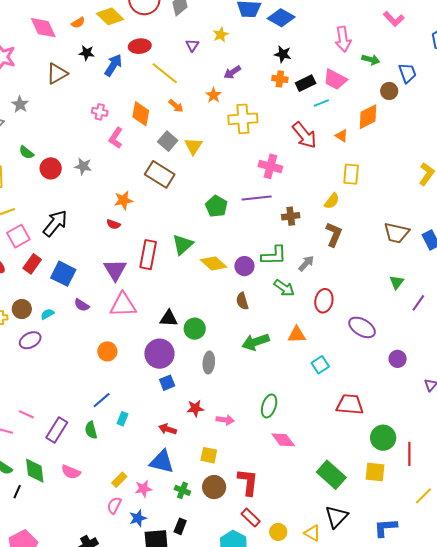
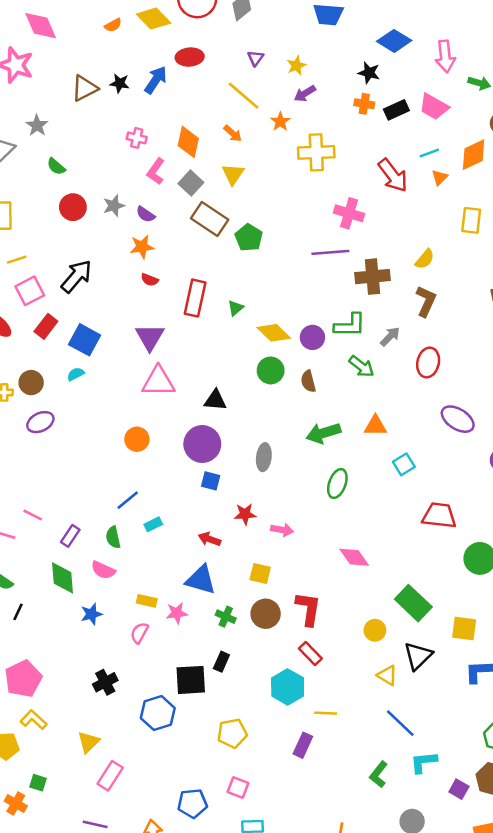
blue diamond: (281, 18) -> (394, 41), moved
pink diamond: (43, 28) -> (41, 26), moved
yellow star: (221, 35) -> (296, 66), moved
black star: (87, 53) -> (120, 83), moved
yellow line: (165, 73) -> (244, 96), moved
cyan line: (321, 103) -> (429, 153), moved
orange triangle: (342, 136) -> (440, 177), turned 40
gray square: (168, 141) -> (191, 183), moved
yellow triangle: (193, 146) -> (233, 174), moved
green semicircle: (26, 152) -> (56, 166), moved
gray star: (83, 166) -> (114, 206), turned -30
yellow rectangle: (351, 174) -> (471, 220), moved
orange star: (123, 200) -> (142, 247), moved
green pentagon: (216, 206) -> (249, 238), moved
brown cross: (291, 216) -> (372, 277), size x1.5
green triangle: (183, 245) -> (236, 308), size x0.6
red rectangle: (148, 255) -> (195, 298), moved
red ellipse: (324, 301) -> (428, 363), moved
purple semicircle: (82, 305) -> (146, 214), moved
cyan semicircle: (47, 314) -> (76, 374), moved
green circle: (195, 329) -> (271, 370), moved
blue square: (167, 383) -> (211, 481), turned 35
green ellipse: (269, 406) -> (337, 484), moved
cyan rectangle: (123, 419) -> (153, 524), turned 40
purple rectangle: (57, 430) -> (70, 536), size x0.7
green diamond: (35, 471) -> (63, 578), moved
pink semicircle: (71, 472) -> (103, 570), moved
yellow square: (375, 472) -> (464, 629), moved
yellow rectangle: (119, 480) -> (147, 601), turned 56
blue star: (138, 518) -> (91, 614), moved
yellow circle: (278, 532) -> (375, 630), moved

